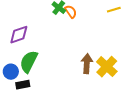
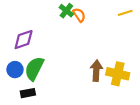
yellow cross: (107, 67) -> (118, 74), turned -30
blue circle: (11, 72) -> (15, 70), moved

